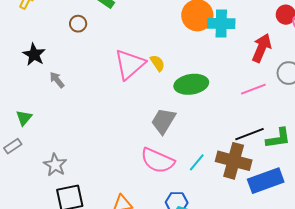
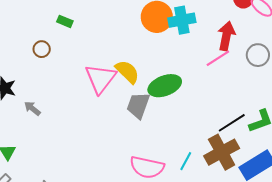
yellow semicircle: (157, 63) -> (127, 72), size x1.5
pink line: (253, 89) -> (218, 58), moved
gray trapezoid: (163, 121) -> (138, 105), moved
brown cross: (234, 161) -> (222, 152), turned -32

